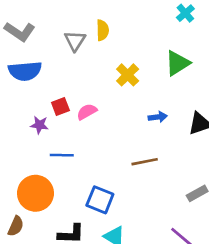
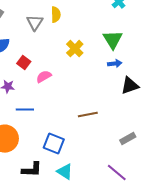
green triangle: (177, 63) -> (113, 40), turned -30
red square: (60, 106) -> (24, 63), moved, turned -32
blue arrow: (158, 117) -> (115, 64), moved

